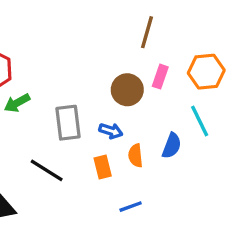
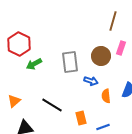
gray rectangle: (68, 123) -> (70, 62), moved
orange rectangle: (103, 167) -> (81, 118), moved

